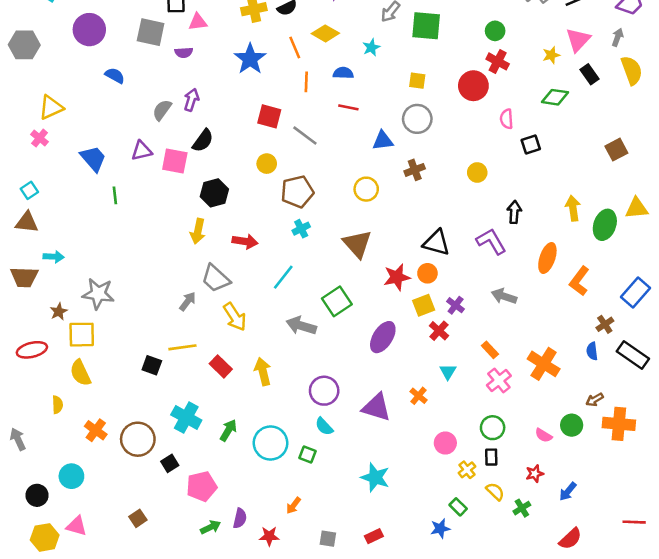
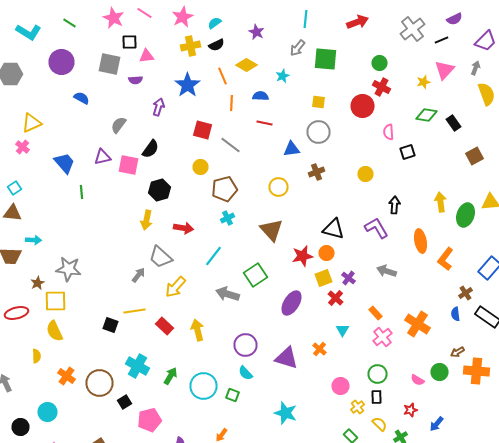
black rectangle: (590, 74) -> (454, 123), moved
purple arrow: (191, 100) -> (158, 107), moved
orange ellipse: (547, 258) -> (420, 241), turned -30
yellow arrow: (235, 317) -> (176, 287), turned 75

